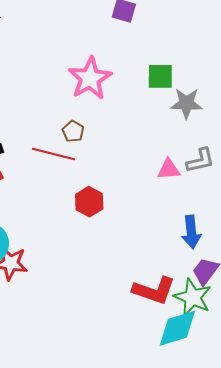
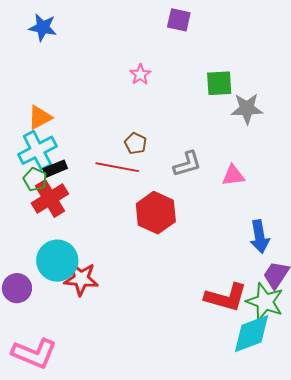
pink star: (90, 78) -> (140, 74), moved, size x0.5
gray L-shape: (200, 160) -> (187, 164), moved
red hexagon: (89, 202) -> (156, 213), size x1.4

